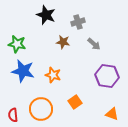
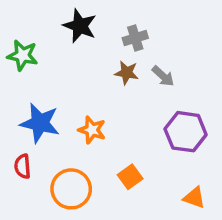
brown star: (63, 42) -> (127, 73), moved
green star: (17, 44) -> (23, 55), moved
red semicircle: (13, 115) -> (23, 166), moved

